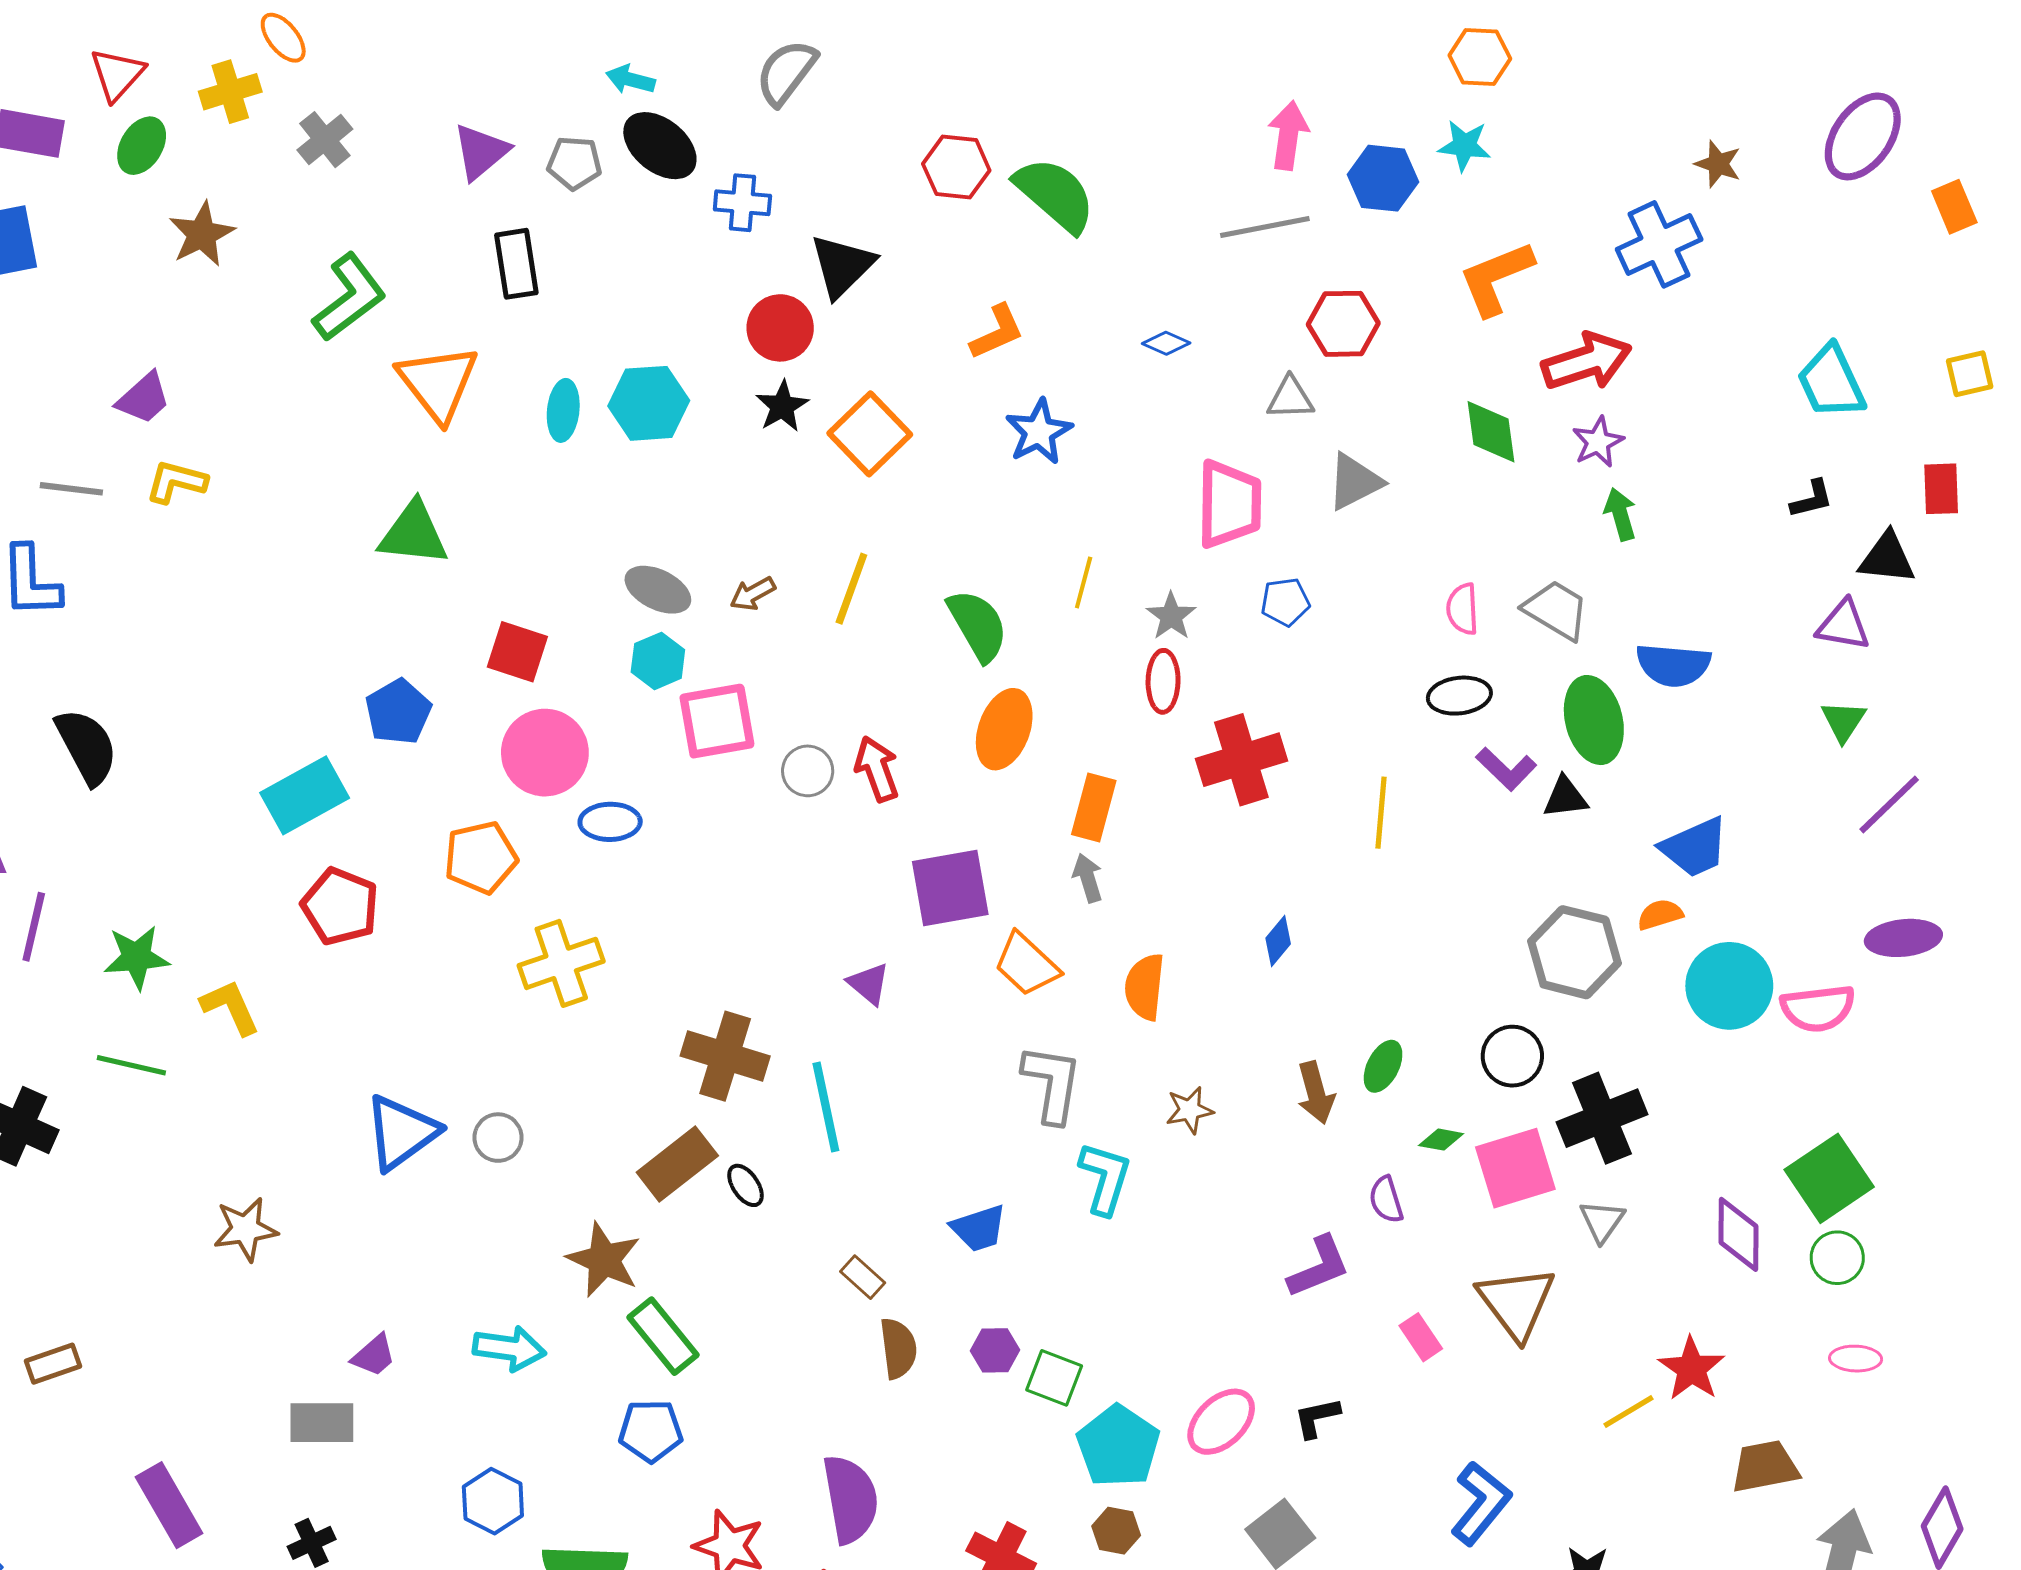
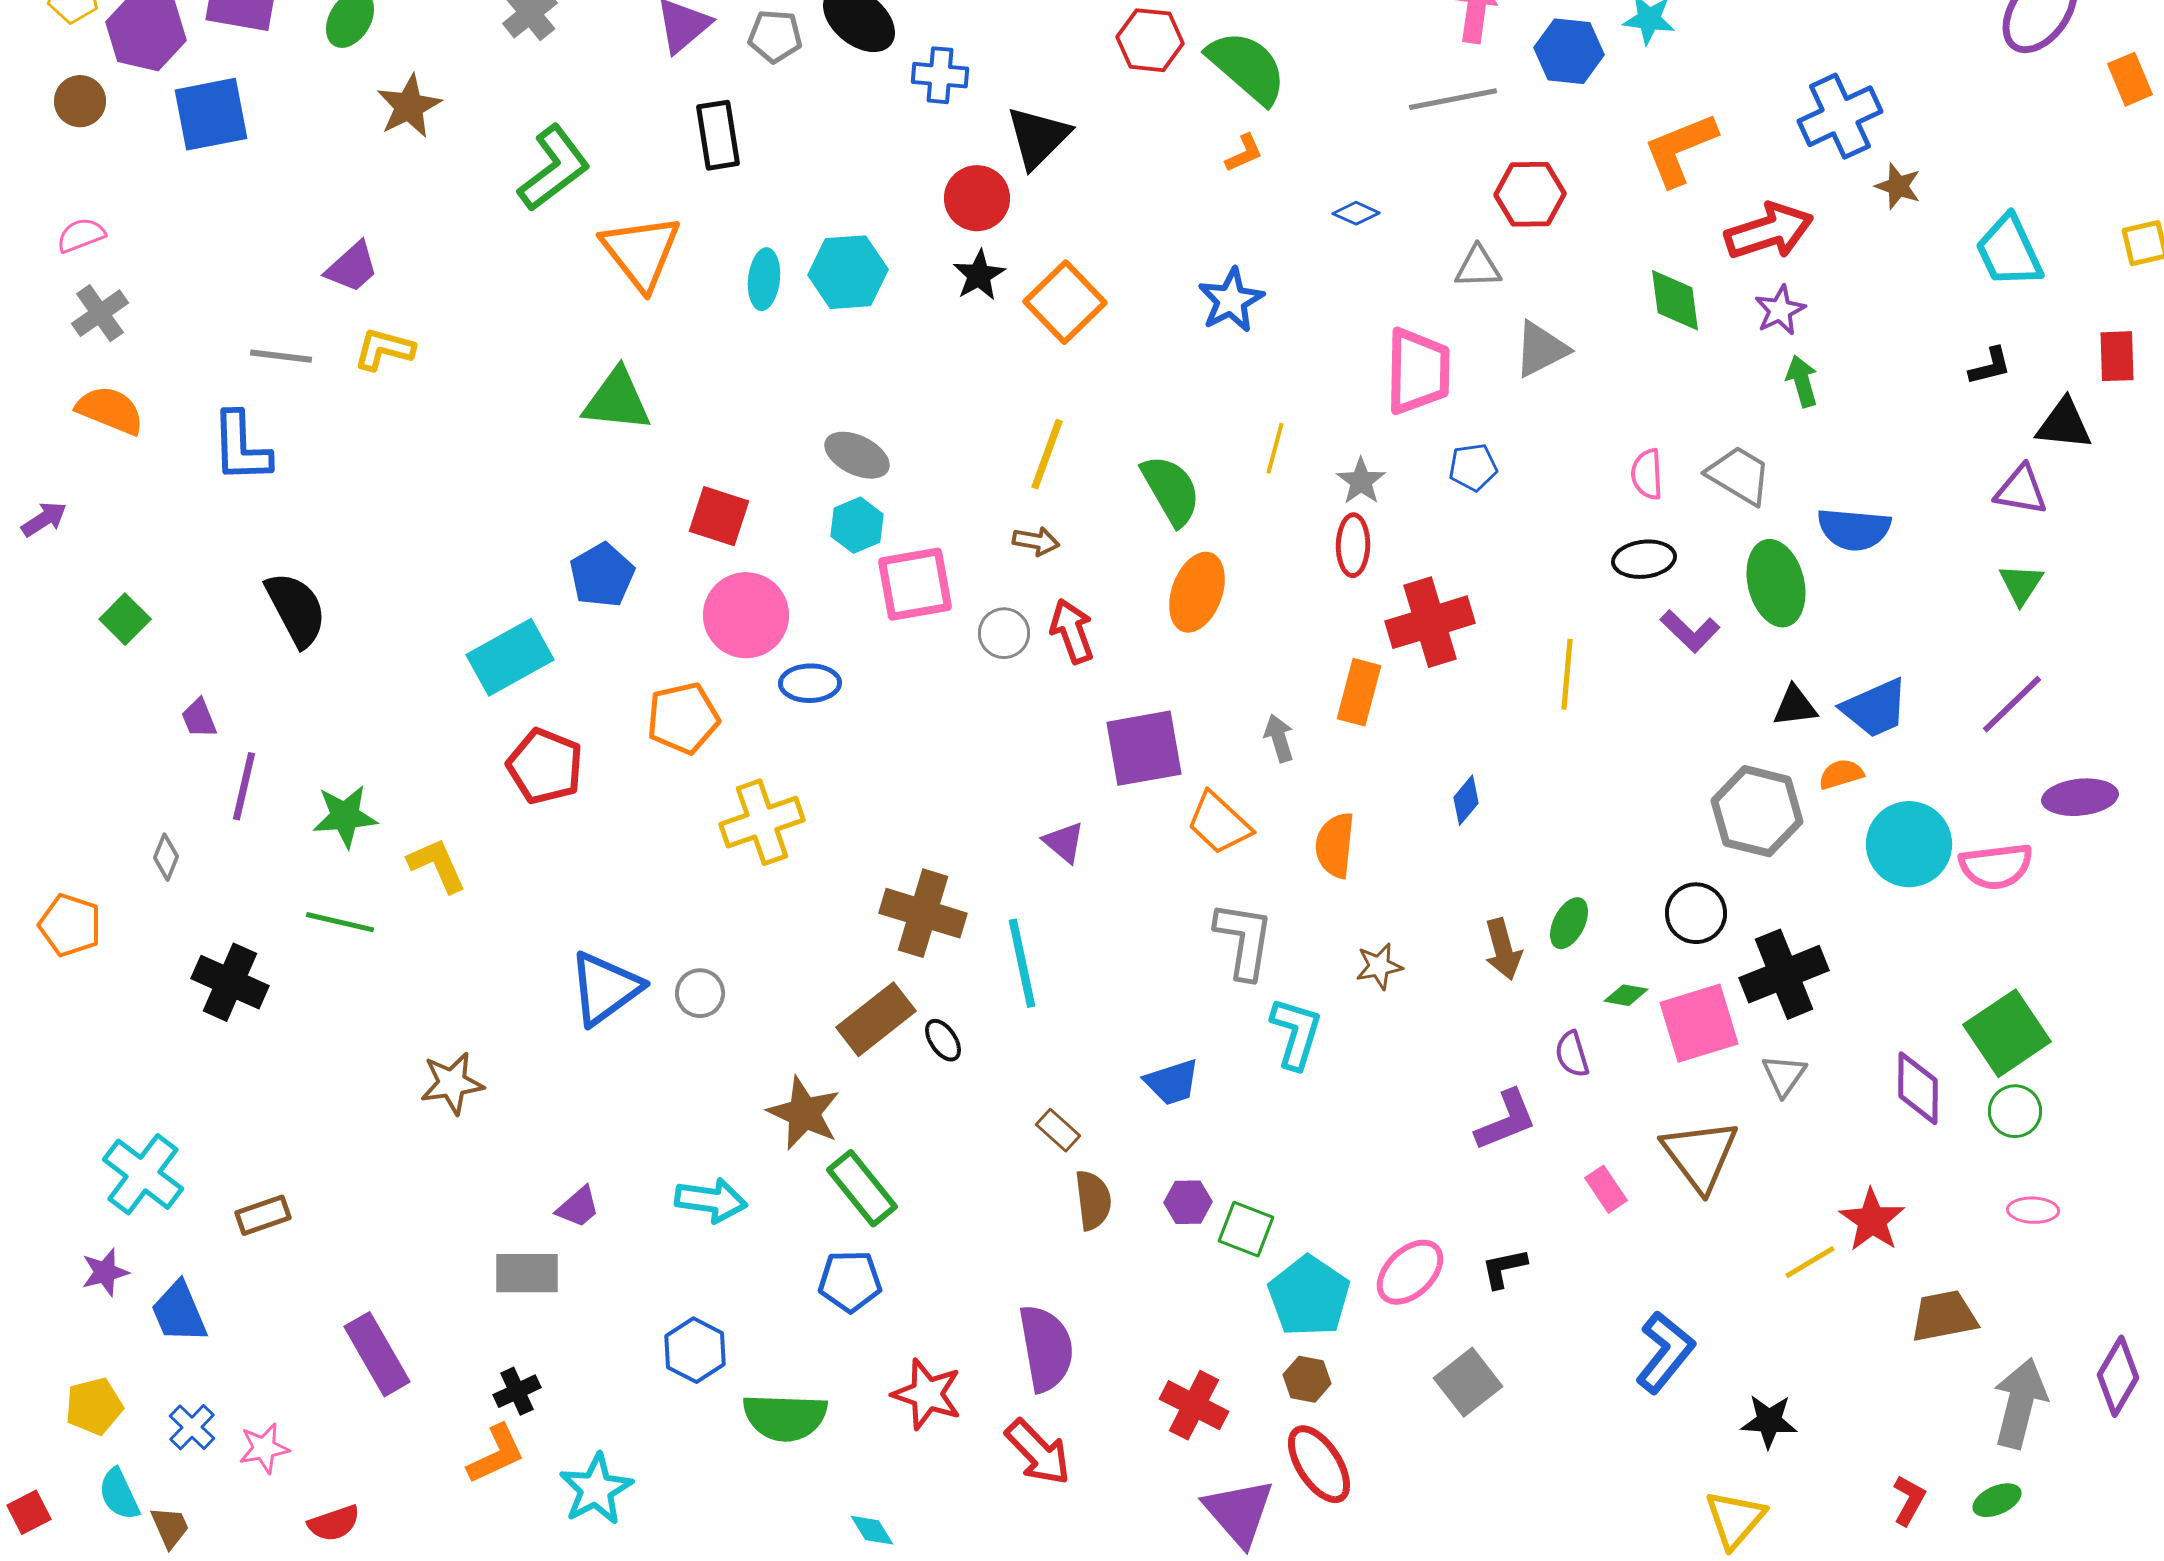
brown star: (1718, 164) -> (1898, 186), moved
orange L-shape: (997, 332) -> (1244, 153), moved, size x0.7
brown arrow: (753, 594) -> (1036, 541), moved, turned -141
black triangle: (1565, 797) -> (1795, 706), moved
purple line: (1889, 805) -> (2012, 704), moved
orange rectangle: (1094, 808) -> (1359, 692), moved

